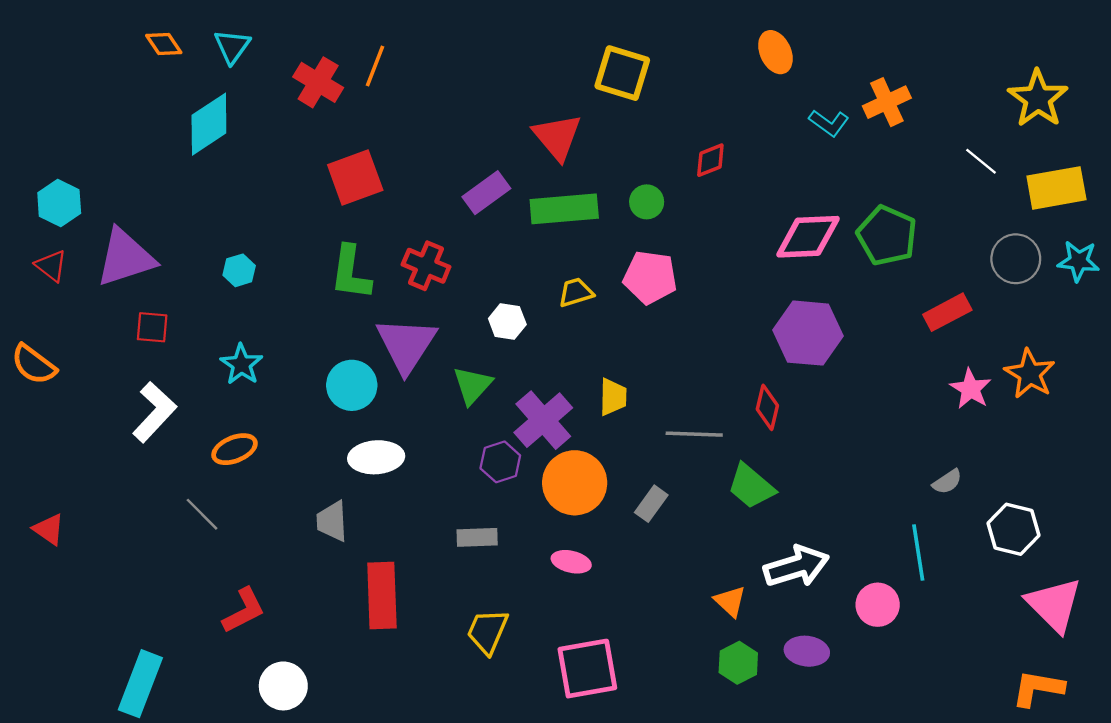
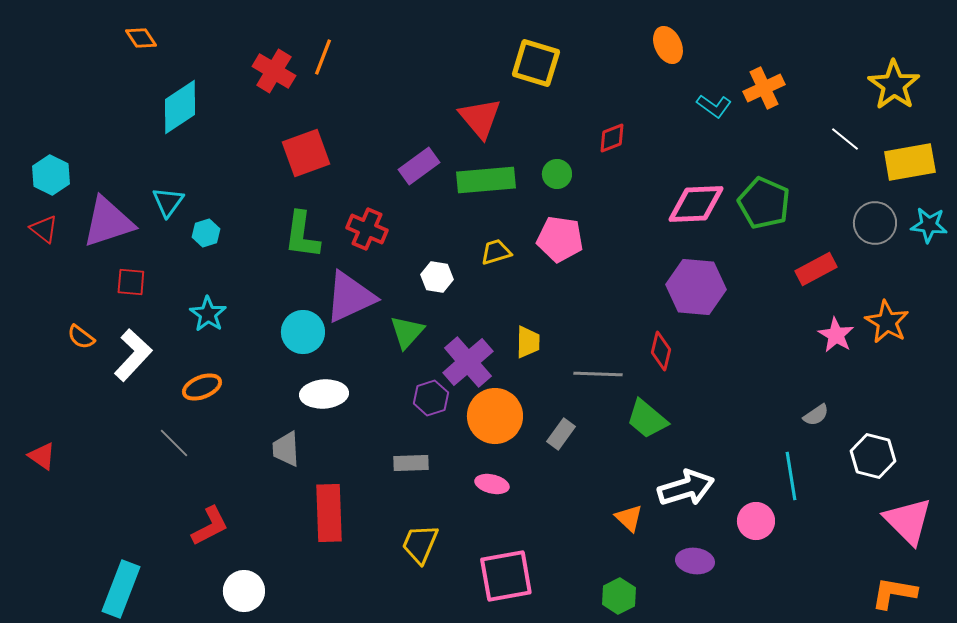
cyan triangle: (232, 46) -> (168, 202), moved
purple triangle: (406, 345) -> (350, 297), turned 32
orange semicircle: (34, 364) -> (81, 337), moved, size x0.7
green hexagon: (738, 663) -> (619, 596), moved

